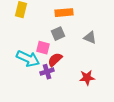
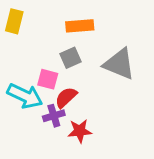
gray triangle: (90, 38) -> (119, 64), size x1.6
red star: (87, 78) -> (80, 131), moved

